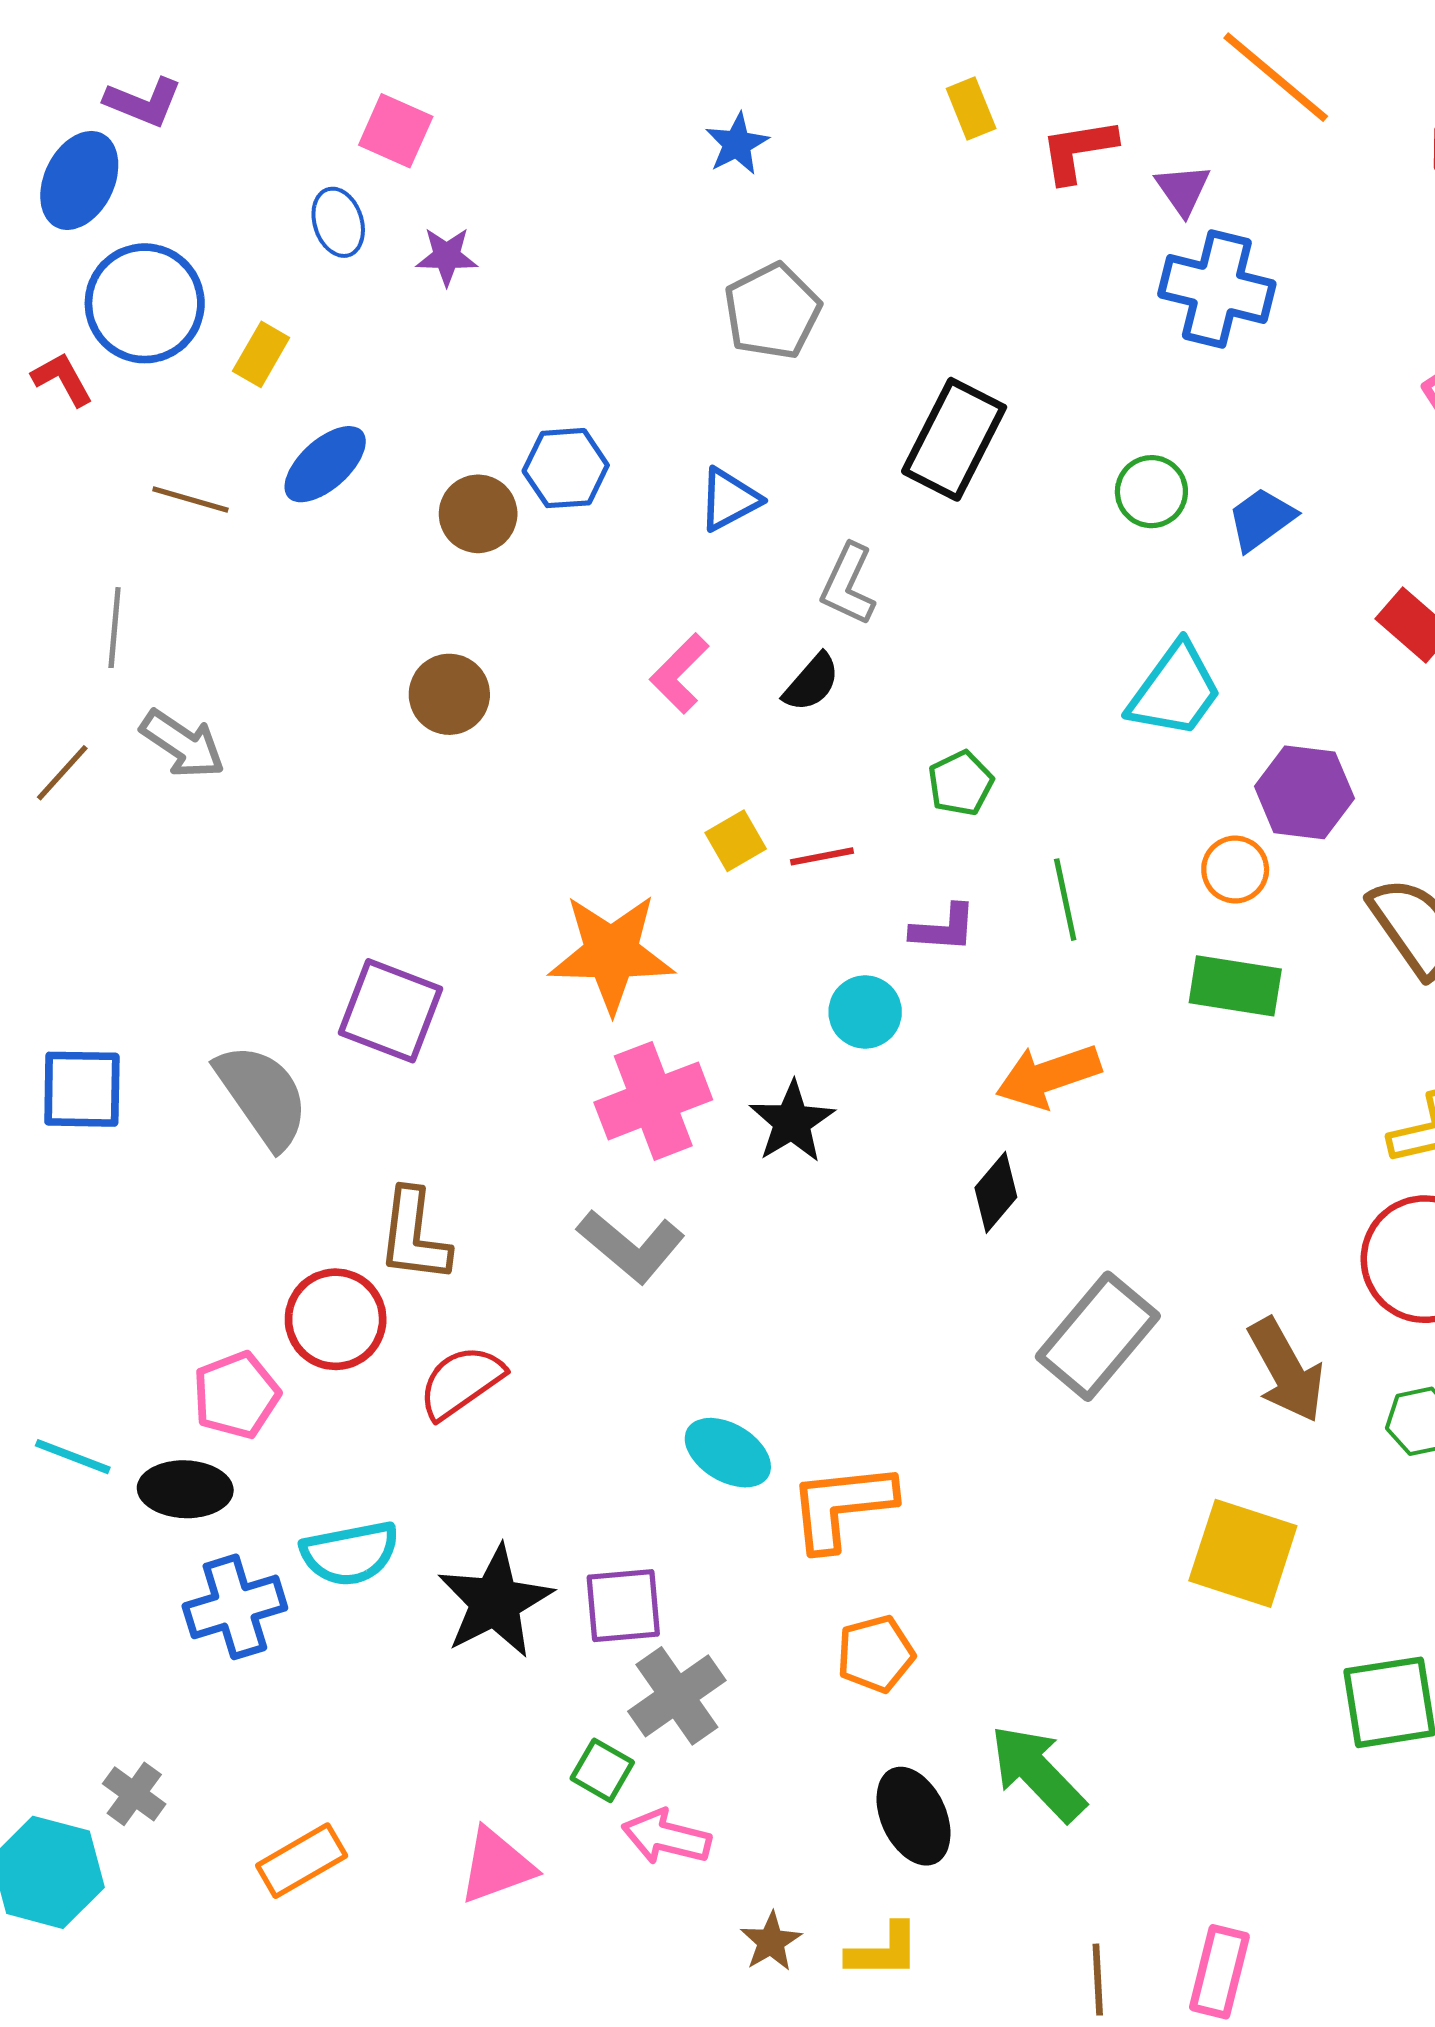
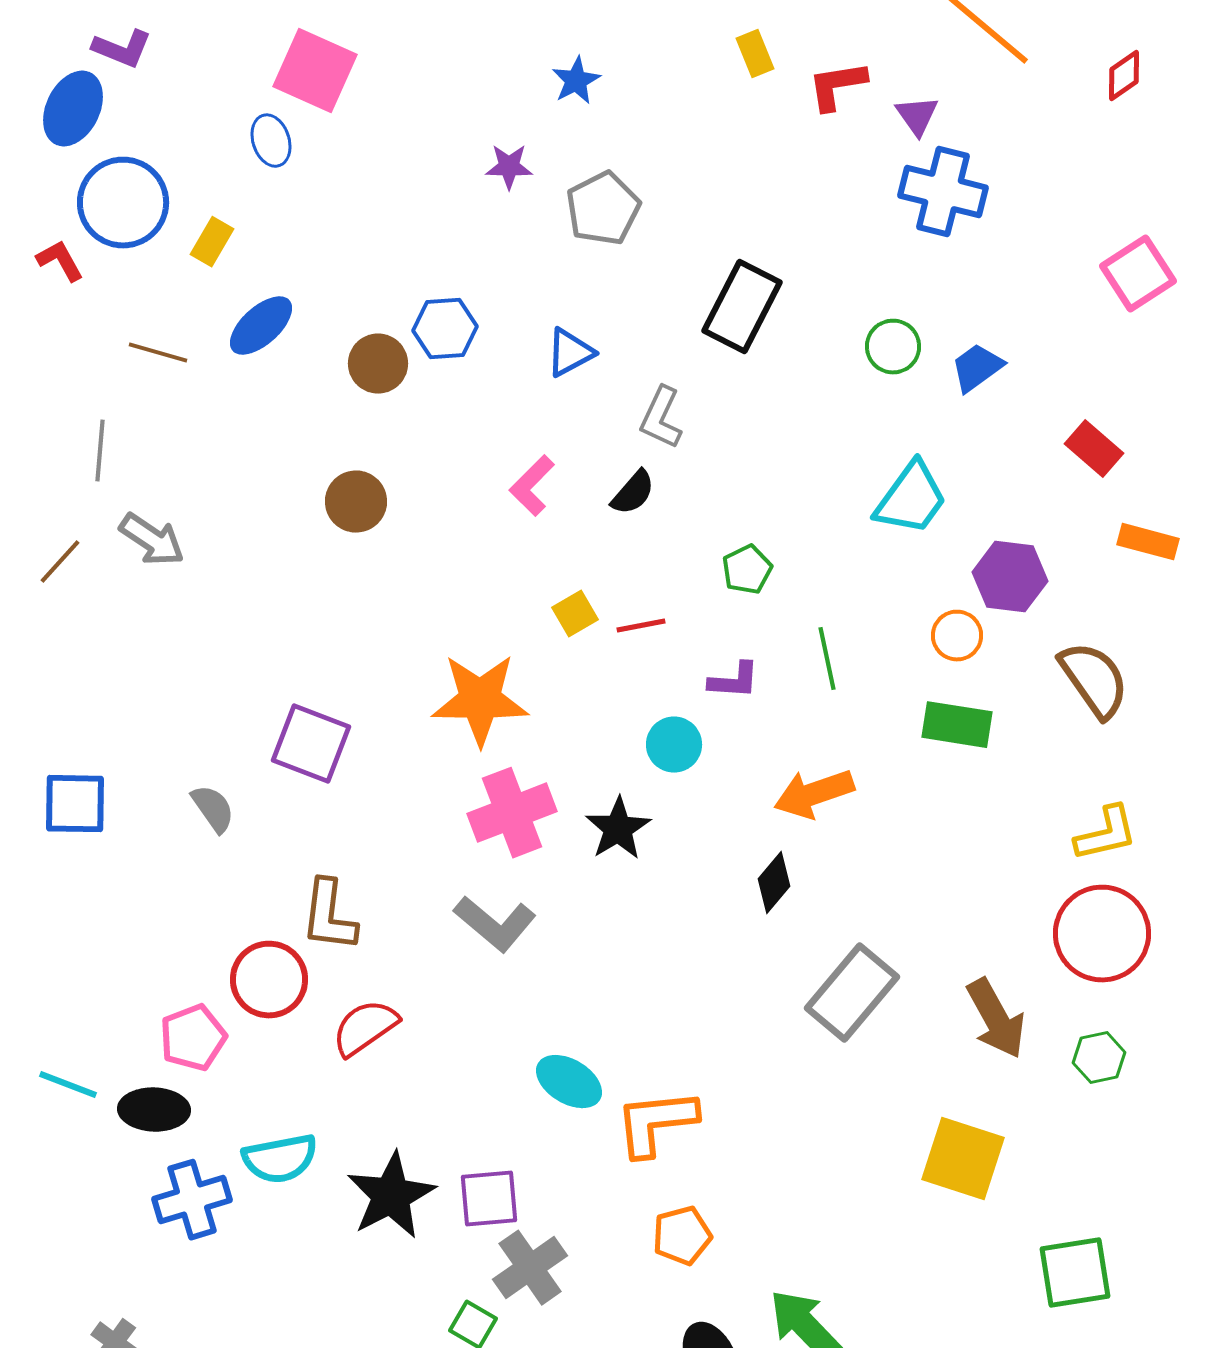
pink square: (396, 131) -> (315, 71), size x1.5
purple star: (447, 256) -> (509, 167), moved
gray semicircle: (262, 1096) -> (213, 809), size x0.6

